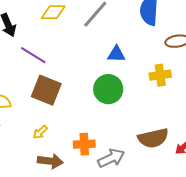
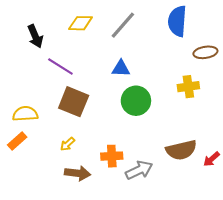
blue triangle: (116, 54) -> (121, 68), moved

